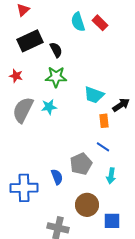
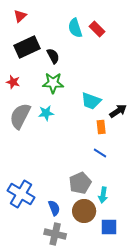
gray pentagon: (81, 164) -> (80, 183), moved
cyan arrow: (111, 176) -> (103, 195), moved
blue semicircle: (57, 177) -> (54, 208), moved
blue cross: (24, 188) -> (21, 194), turned 32

